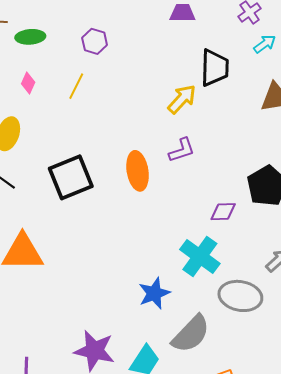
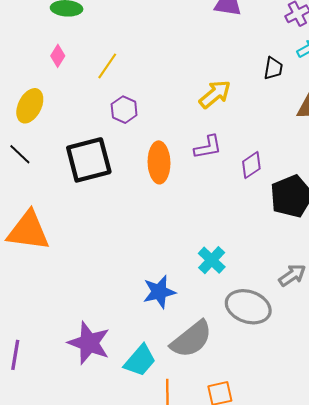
purple hexagon: (95, 41) -> (124, 110), moved
black trapezoid: (215, 68) -> (273, 68), moved, size x0.6
purple diamond: (223, 212) -> (251, 165), moved, turned -40
cyan cross: (200, 257) -> (212, 260), size x0.7

